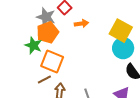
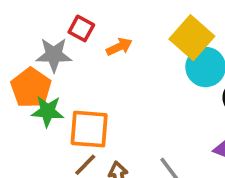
yellow square: (121, 31) -> (192, 38), turned 30
orange pentagon: (48, 32) -> (31, 88), moved

